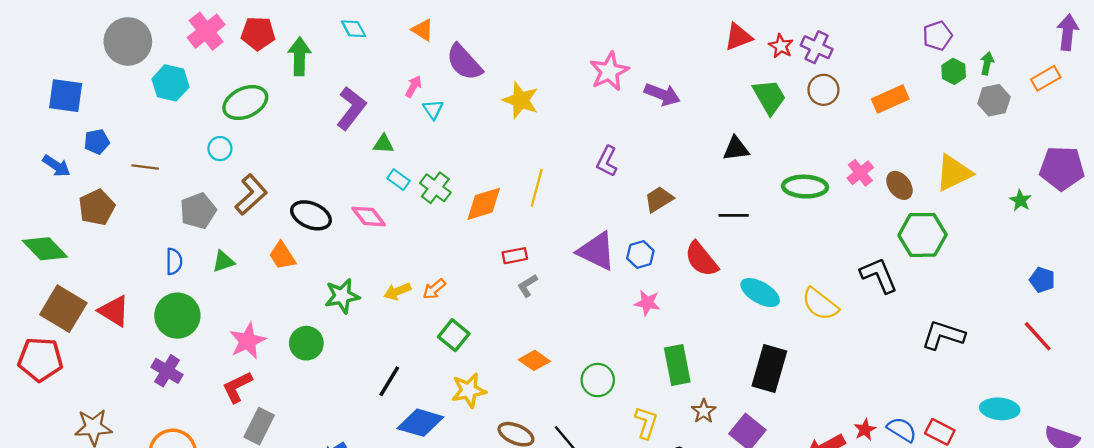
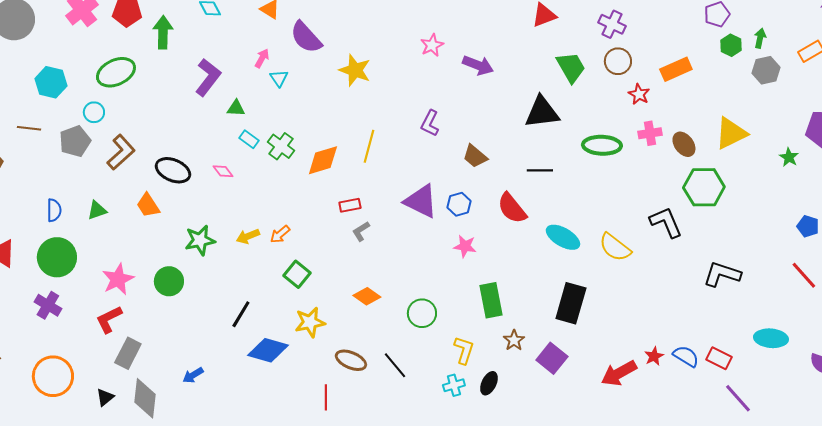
red star: (781, 46) -> (639, 94), moved
pink star: (609, 71) -> (432, 45), size x0.7
cyan hexagon: (170, 83) -> (51, 82), moved
black triangle: (736, 149) -> (542, 112), size x1.5
pink cross: (860, 173) -> (650, 133), turned 30
brown trapezoid: (659, 199) -> (475, 156), turned -108
gray pentagon: (198, 211) -> (75, 141), moved
pink diamond: (369, 217) -> (223, 171), size x0.7

